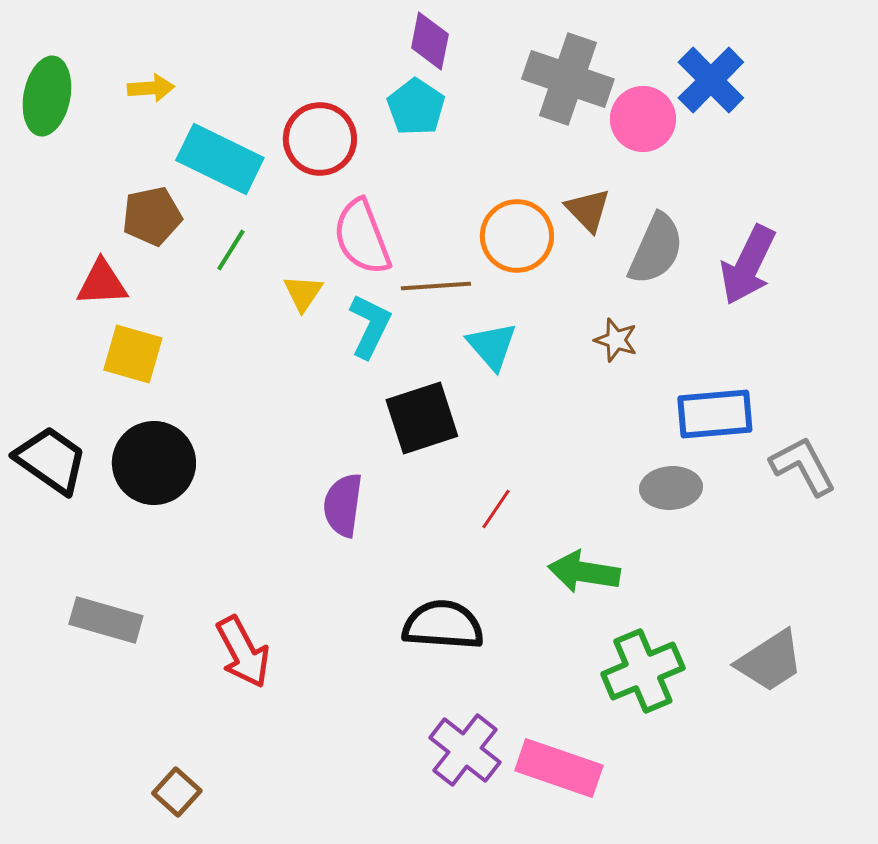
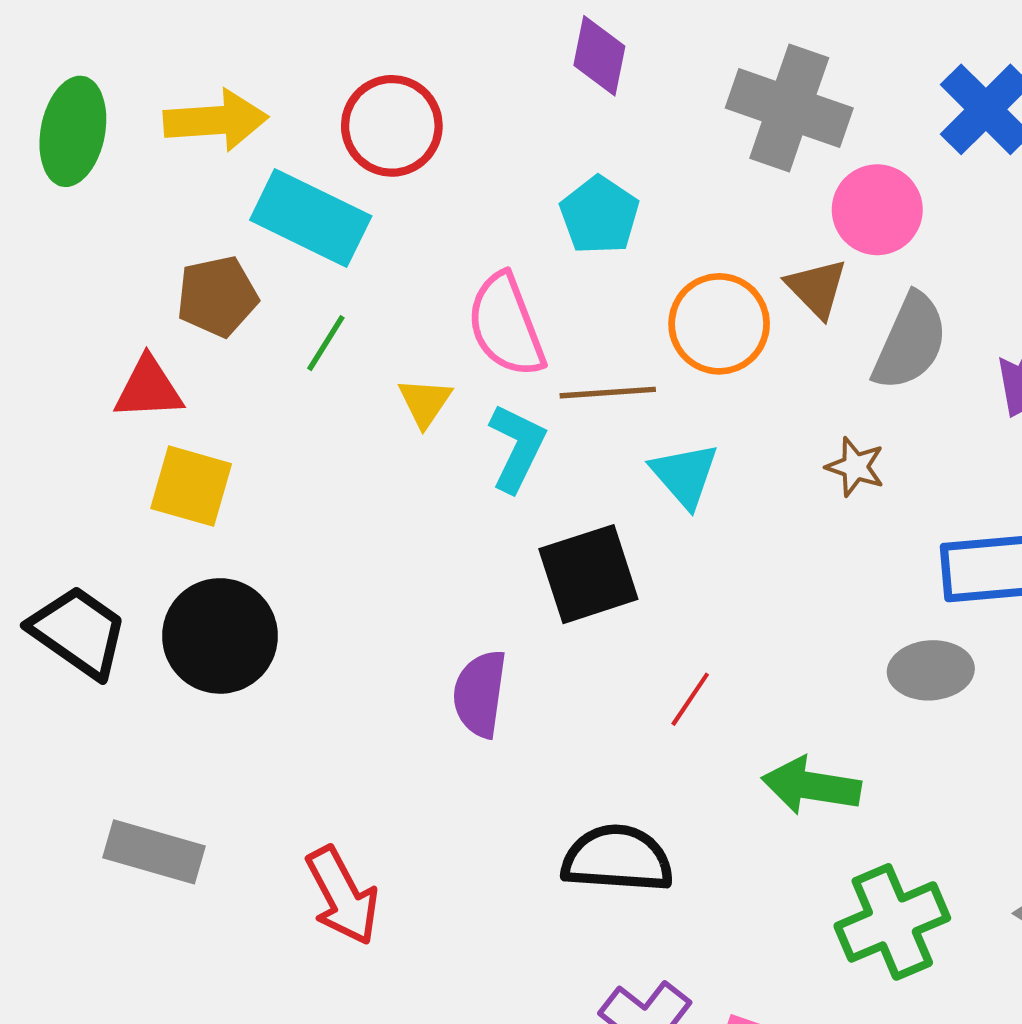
yellow arrow: (151, 88) -> (216, 120), size x1.6
cyan pentagon: (416, 107) -> (599, 215), moved
pink circle: (643, 119) -> (877, 210), moved
red circle: (320, 139) -> (392, 126), moved

